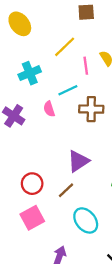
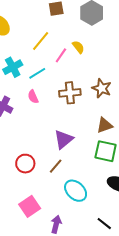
pink line: (86, 66) -> (61, 55), turned 49
cyan line: (68, 90) -> (37, 73), moved
pink square: (32, 218) -> (30, 206), moved

